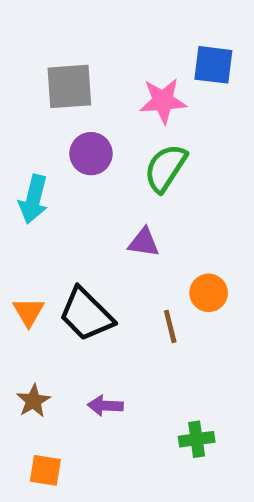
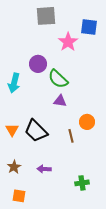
gray square: (69, 86) -> (46, 16), moved
pink star: (163, 101) -> (68, 42), turned -30
green semicircle: (165, 168) -> (58, 79), moved, turned -80

